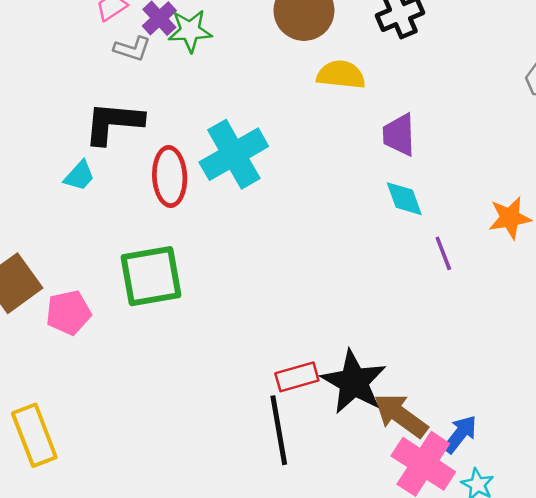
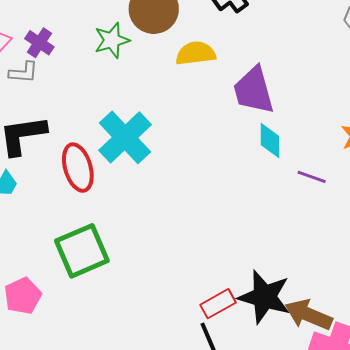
green star: (190, 31) -> (112, 40), moved
purple trapezoid: (399, 135) -> (254, 90), size x1.4
cyan diamond: (404, 199) -> (270, 141), turned 33
purple line: (443, 253) -> (312, 177), turned -36

